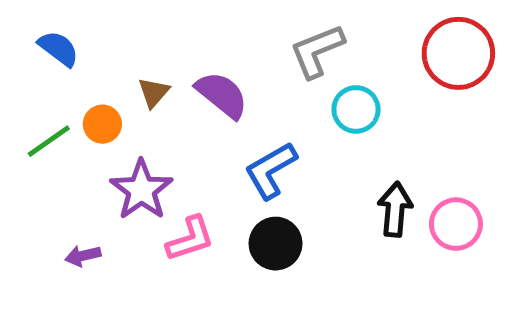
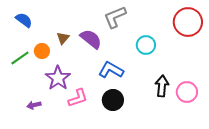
gray L-shape: (317, 51) -> (115, 17), moved
blue L-shape: (271, 170) -> (111, 70), turned 60

